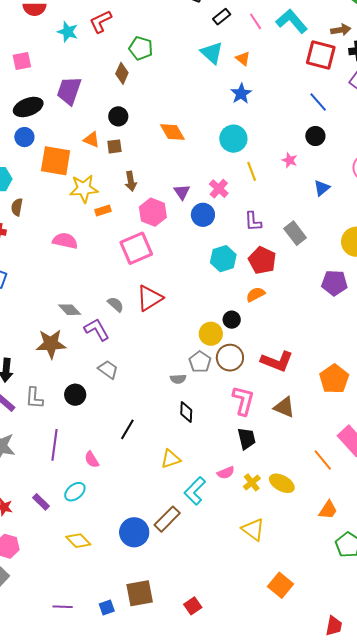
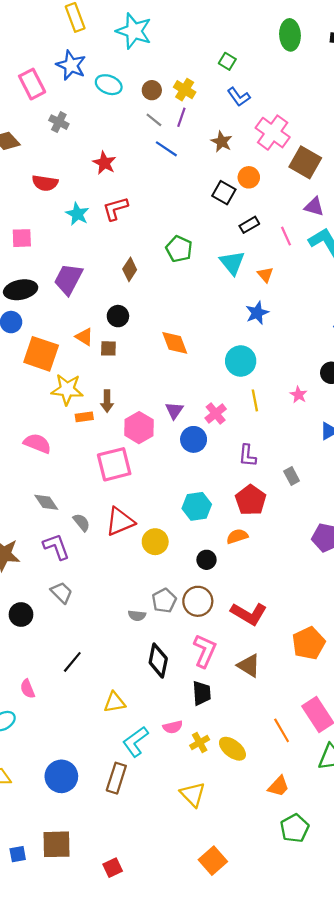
green pentagon: (141, 48) -> (179, 249), moved
brown arrow: (131, 181) -> (107, 401), moved
gray rectangle: (295, 233) -> (292, 476), size x0.7
cyan hexagon: (223, 259) -> (197, 506), moved
gray diamond: (70, 310) -> (46, 502), moved
yellow circle: (211, 334) -> (155, 542), moved
black diamond: (186, 412) -> (158, 661), moved, size x1.4
brown rectangle: (167, 519) -> (116, 778), moved, turned -36

